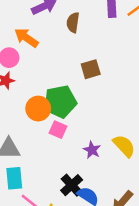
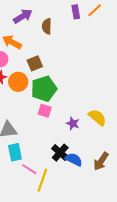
brown square: (91, 69) -> (35, 63), moved
orange circle: (38, 109) -> (18, 82), moved

